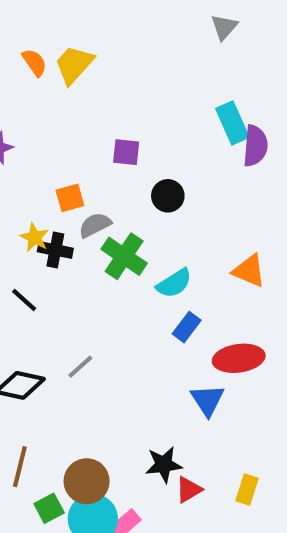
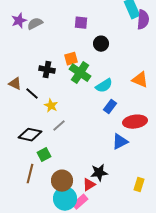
orange square: (70, 198) -> (71, 59), moved
gray semicircle: (95, 225) -> (35, 24), moved
yellow star: (35, 237) -> (51, 106), moved
blue triangle: (207, 400) -> (120, 142), turned 36
red triangle: (189, 490) -> (89, 185), moved
green square: (49, 508) -> (44, 155), moved

